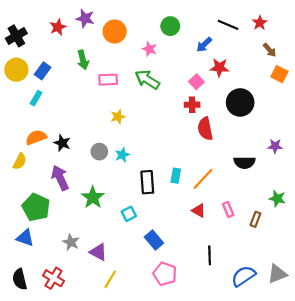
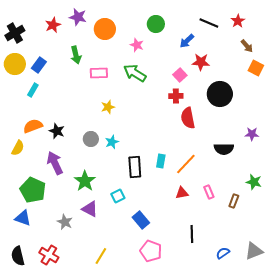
red triangle: (199, 211) -> (182, 193), turned -40
purple triangle: (98, 252) -> (90, 209), moved
blue semicircle: (243, 276) -> (223, 253), size x0.6

